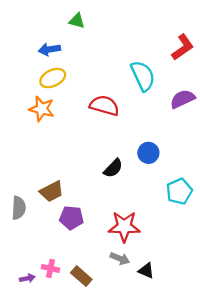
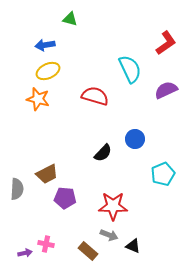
brown rectangle: (81, 276) -> (88, 251), moved

